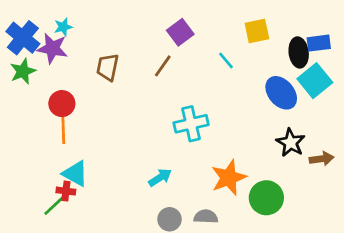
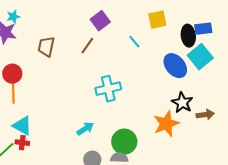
orange star: (229, 178) -> (166, 124), moved
red cross: (66, 191) -> (22, 143), moved
green circle: (266, 198) -> (124, 142), moved

